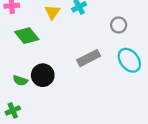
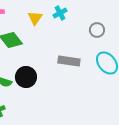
gray rectangle: (89, 58) -> (69, 61), turned 35

